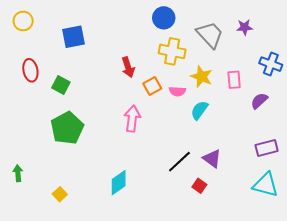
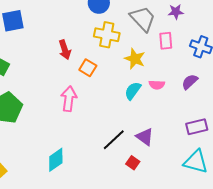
pink rectangle: (234, 80) -> (166, 41), moved
orange square: (152, 86) -> (88, 68), turned -30
pink semicircle: (177, 91) -> (157, 85), moved

